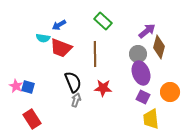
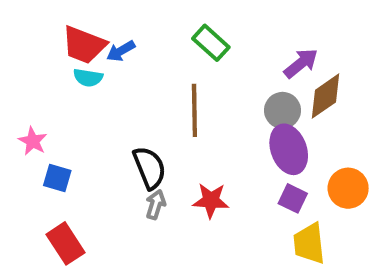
brown diamond: (159, 47) -> (326, 96), turned 40
red trapezoid: (61, 48) -> (84, 45), moved
pink star: (16, 86) -> (33, 141), moved
red star: (103, 88) -> (211, 200), moved

